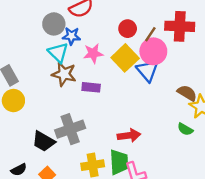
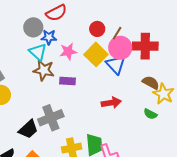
red cross: (180, 26) -> (145, 46), moved
red arrow: (129, 135) -> (111, 103), moved
black trapezoid: (44, 141) -> (28, 129), turned -70

